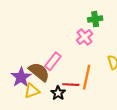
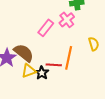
pink rectangle: (53, 61) -> (46, 28), moved
yellow triangle: (32, 91) -> (29, 71), moved

